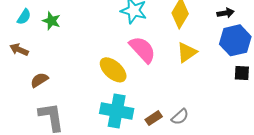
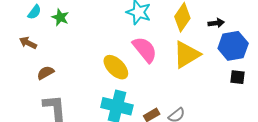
black arrow: (226, 13) -> (216, 23), moved
yellow triangle: (187, 52) -> (187, 55), size x1.4

